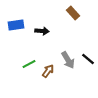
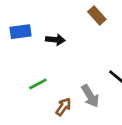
gray arrow: (68, 60) -> (90, 96), moved
brown arrow: (48, 71) -> (63, 107), moved

